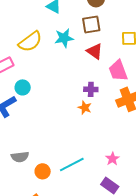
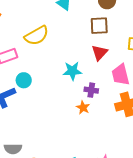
cyan star: (64, 38) -> (72, 71), moved
red triangle: (95, 51) -> (99, 53), turned 30

